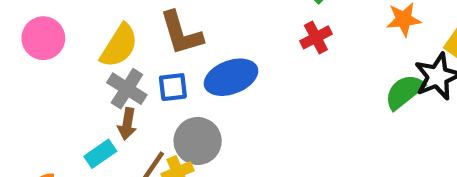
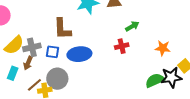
yellow semicircle: (119, 46) -> (14, 45), moved
gray cross: (127, 89) -> (32, 47), turned 30
cyan rectangle: (100, 154) -> (13, 73), turned -48

